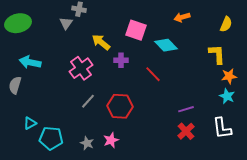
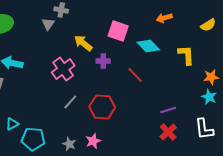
yellow semicircle: (226, 24) -> (208, 25), turned 35
yellow L-shape: (217, 54) -> (186, 55), moved

